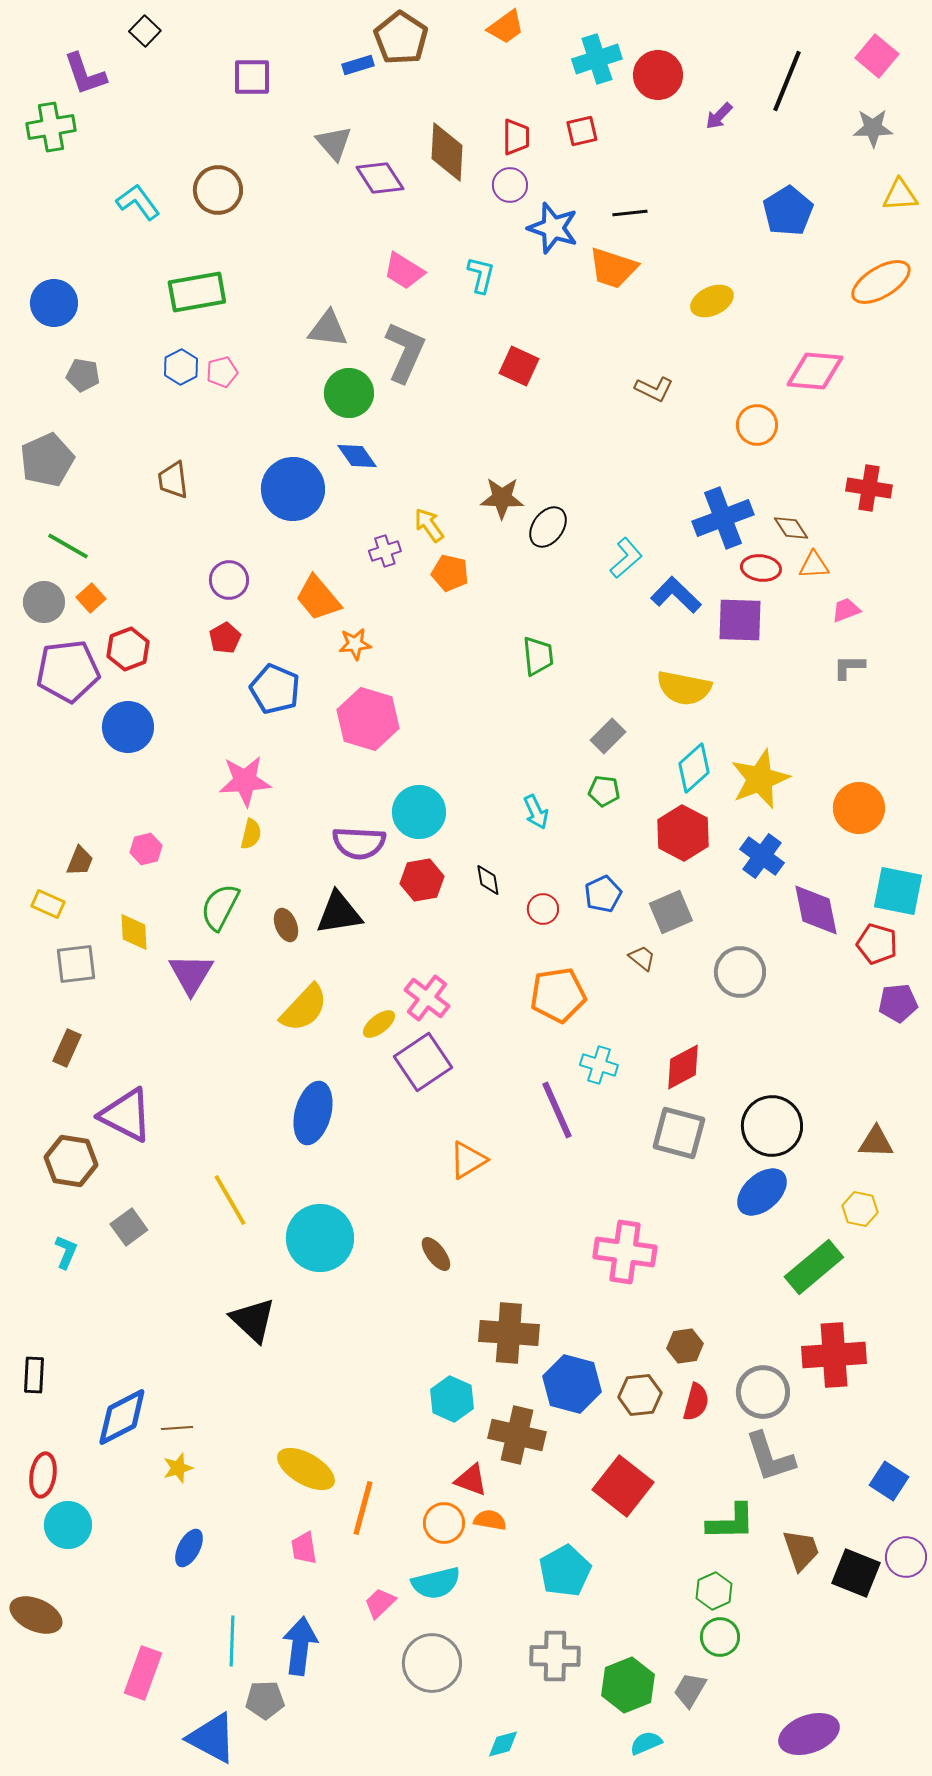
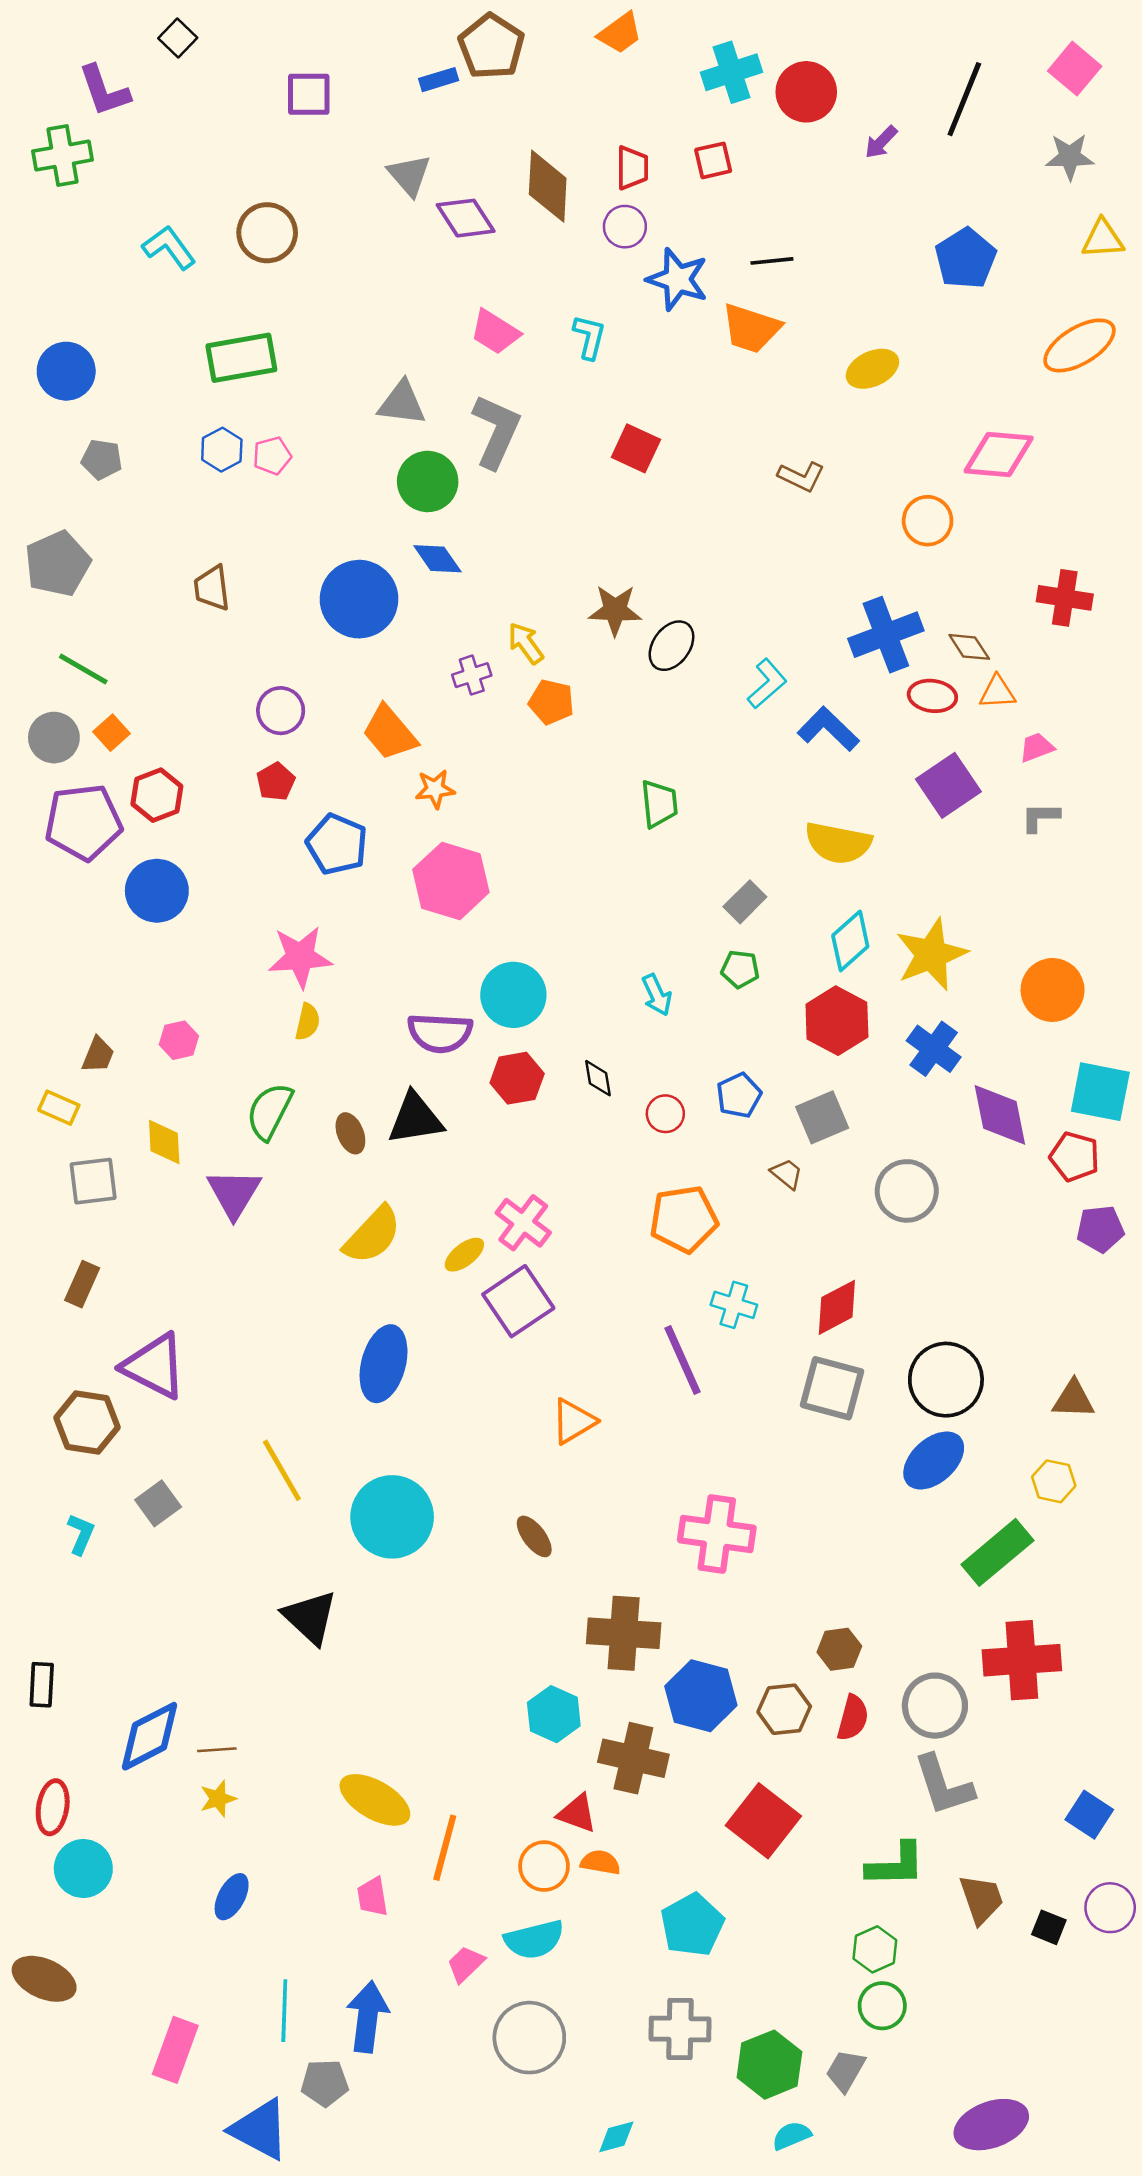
purple square: (740, 620) -> (948, 785), moved, turned -36
pink cross: (625, 1252) -> (717, 1534), moved
black square: (856, 1573) -> (1049, 1927), size x0.6

